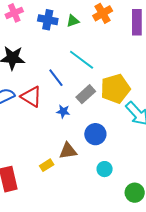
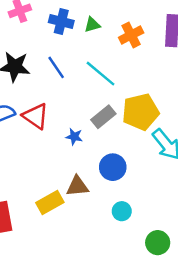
orange cross: (103, 13) -> (131, 35), moved
blue line: (56, 78) -> (56, 67), moved
yellow rectangle: (47, 165) -> (50, 202), size x1.5

